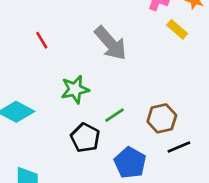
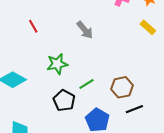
yellow rectangle: (177, 29) -> (148, 27), moved
gray arrow: (111, 43) -> (85, 30), size x0.7

